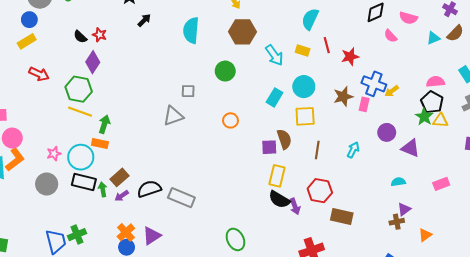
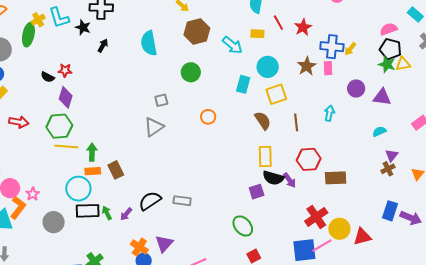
purple square: (269, 147) -> (257, 192), moved
pink star: (54, 154) -> (33, 194), moved
brown rectangle: (119, 177) -> (116, 170), moved, turned -60
gray rectangle: (181, 198) -> (182, 201), size x0.7

